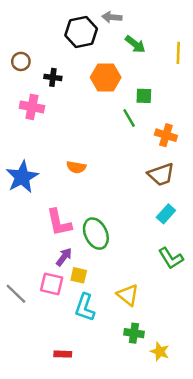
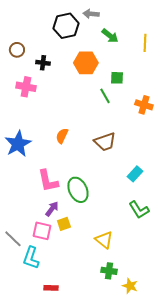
orange cross: (166, 135) -> (144, 105), moved
orange semicircle: (76, 167) -> (62, 136), turned 105
brown trapezoid: (161, 175) -> (105, 142), moved
yellow square: (79, 275) -> (64, 224), turned -32
cyan L-shape: (85, 307) -> (31, 258), moved

